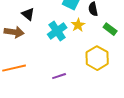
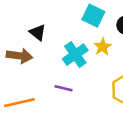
purple line: (59, 76) -> (64, 88), moved, turned 32

